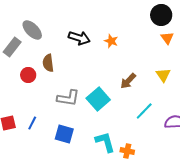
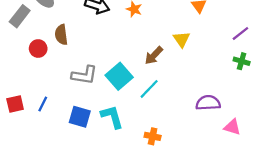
yellow triangle: (163, 75) -> (181, 39), moved
cyan line: (144, 111) -> (149, 89), moved
cyan L-shape: (105, 142) -> (112, 117), moved

